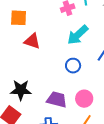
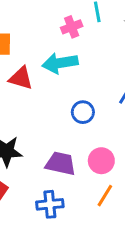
cyan arrow: (78, 35) -> (60, 63), moved, turned 35

